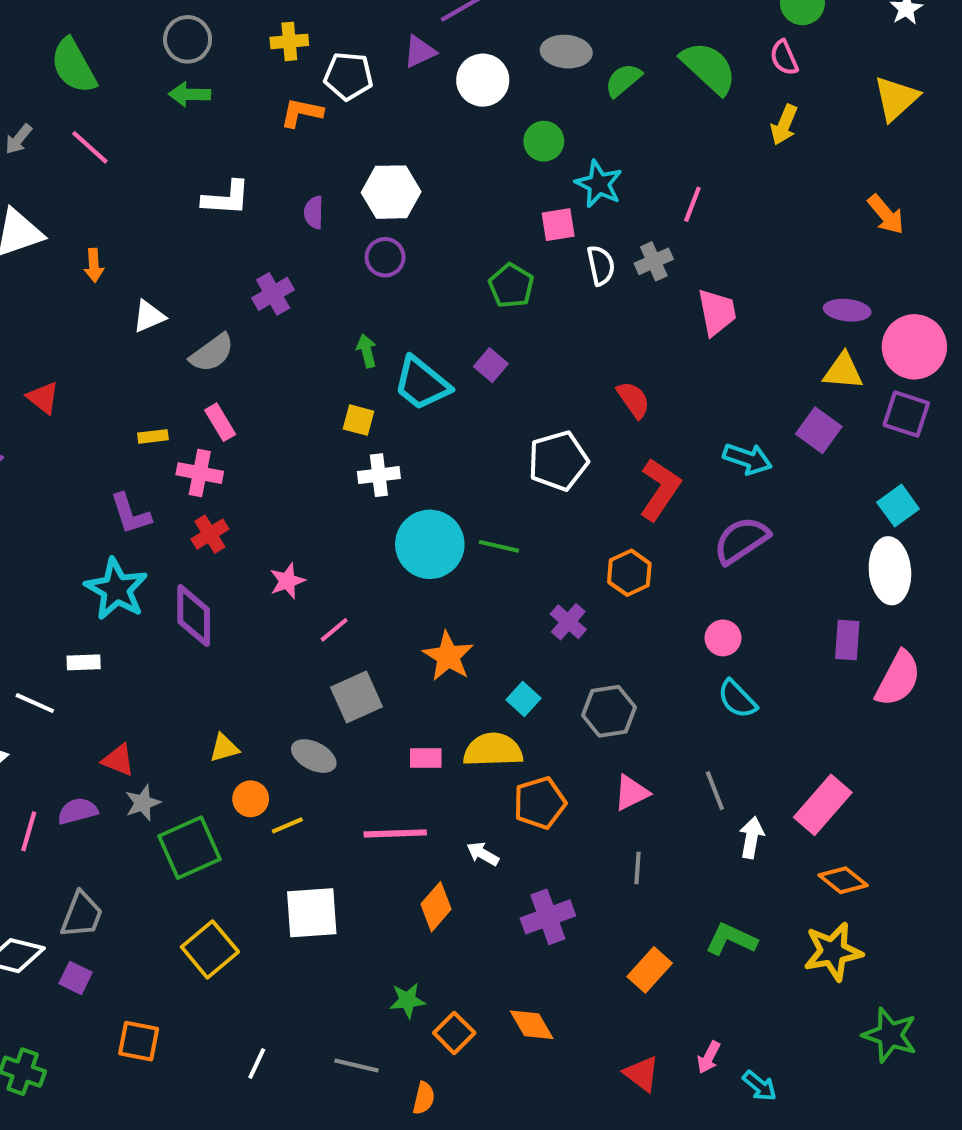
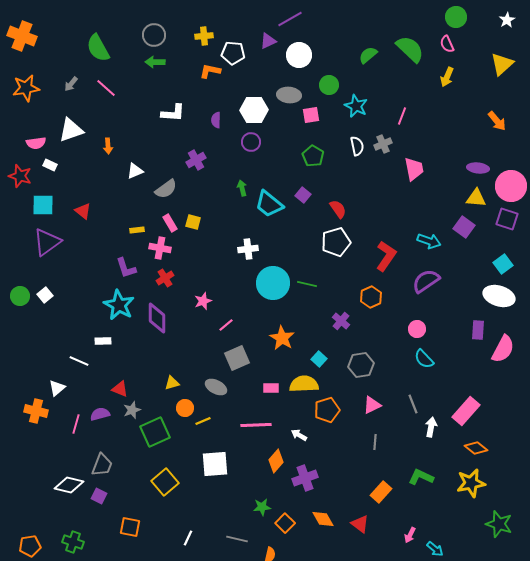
gray ellipse: (566, 52) -> (289, 95), moved
pink square: (558, 225) -> (311, 115), moved
red semicircle: (633, 400) -> (338, 209), moved
yellow square: (359, 420) -> (193, 222), moved
white ellipse: (890, 571) -> (499, 296), turned -68
purple cross: (548, 917) -> (305, 478), moved
red triangle: (642, 1074) -> (360, 524), moved

